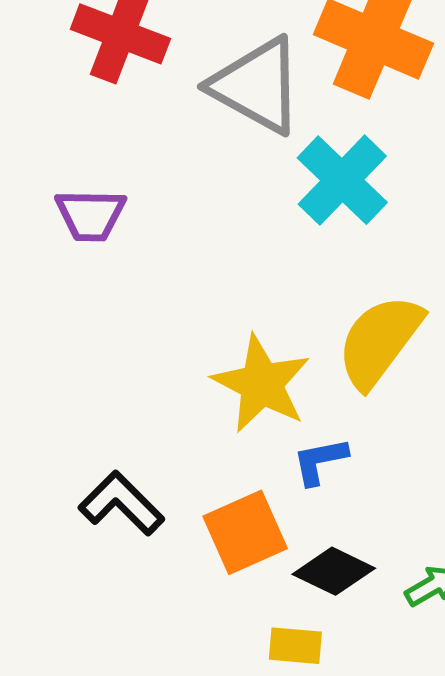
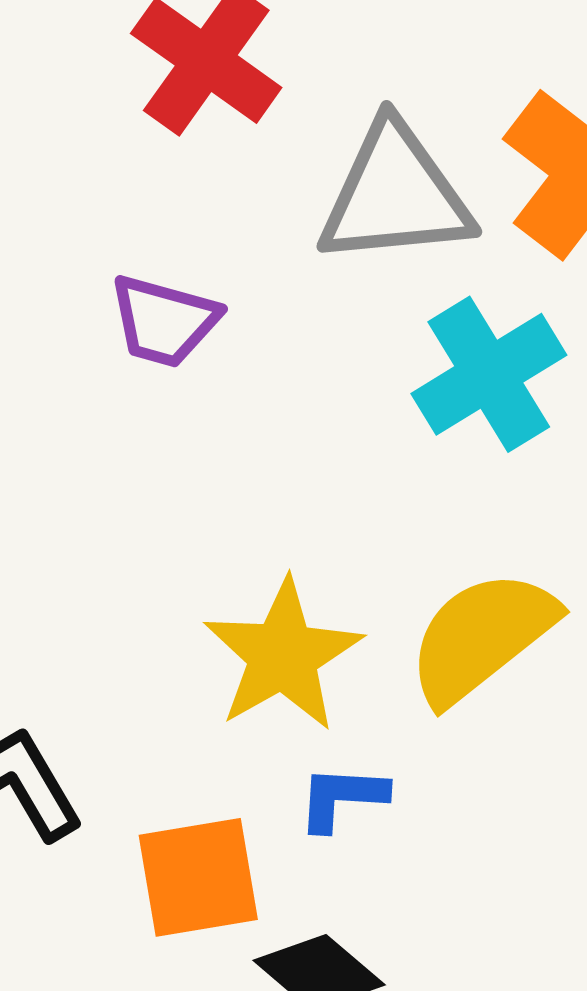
gray triangle: (257, 86) -> (395, 195), turned -49
purple trapezoid: (91, 215) -> (164, 321), moved

